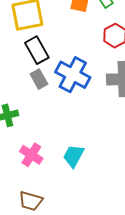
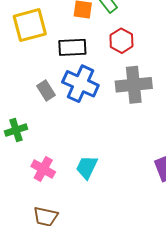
black rectangle: (37, 50) -> (72, 47), moved, turned -60

